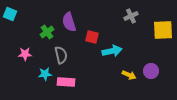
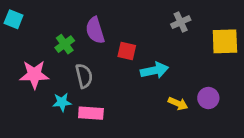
pink star: (25, 54) -> (34, 75), size x1.5

